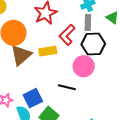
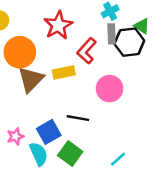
black hexagon: (93, 44) -> (129, 42), moved
black line: (67, 87) -> (78, 118), moved

